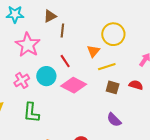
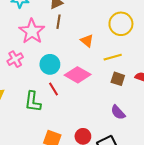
brown line: (62, 31) -> (58, 22), moved
orange triangle: (93, 51) -> (87, 41), moved, turned -32
red line: (65, 61) -> (54, 89), moved
pink cross: (22, 80) -> (15, 59), moved

